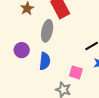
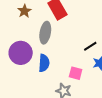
purple circle: (22, 50) -> (21, 53), size x1.5

